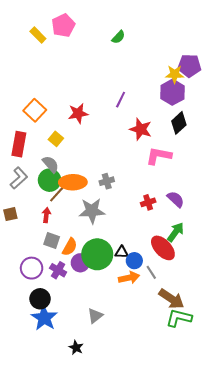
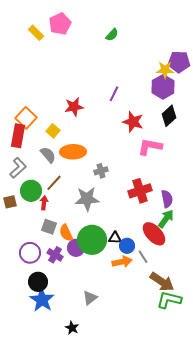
orange square: (35, 110) -> (26, 118), moved
green circle: (50, 180) -> (31, 191), moved
orange ellipse: (73, 182) -> (73, 152), moved
purple semicircle: (176, 199) -> (167, 199), moved, turned 36
red cross: (148, 202) -> (140, 191), size x1.6
orange semicircle: (70, 247) -> (66, 233), turned 126

